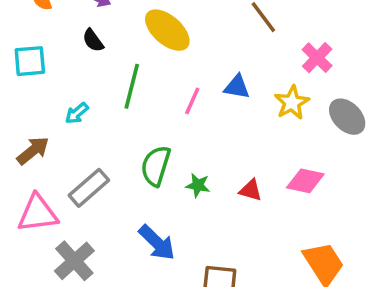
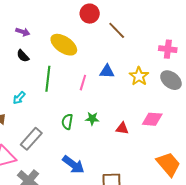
pink cross: (317, 58) -> (168, 49), moved, turned -30
green semicircle: (156, 166) -> (67, 122), size x0.7
green star: (198, 185) -> (92, 119), moved

